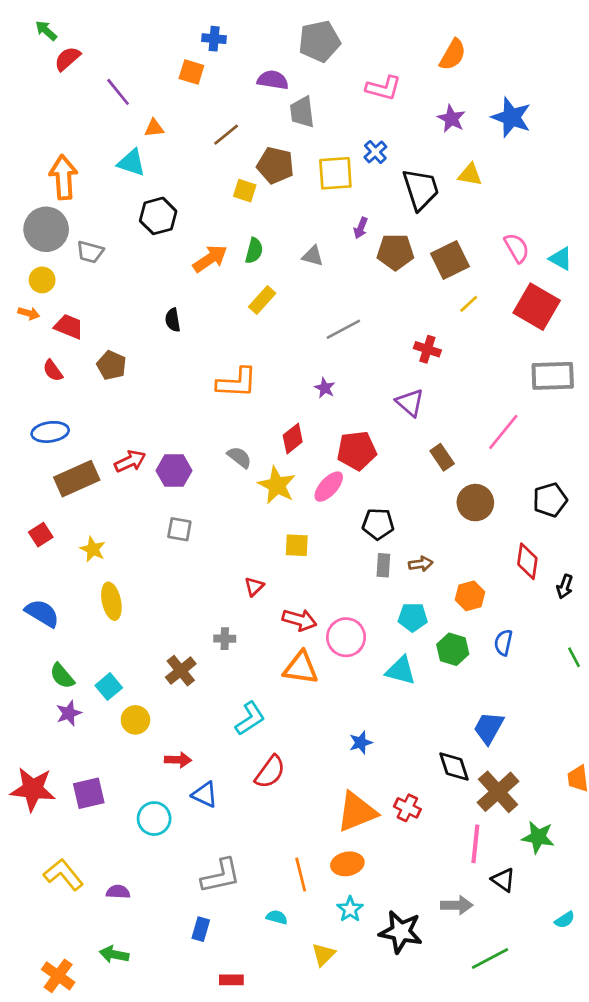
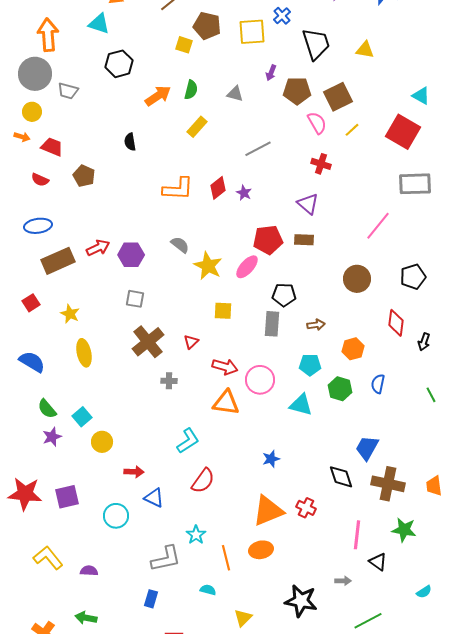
yellow triangle: (470, 175) -> (365, 50), moved
pink semicircle: (517, 248) -> (317, 123), moved
red semicircle: (53, 371) -> (40, 180), turned -30
red diamond: (293, 439) -> (218, 188), moved
brown rectangle: (442, 457) -> (304, 240), moved, turned -54
gray rectangle: (383, 565) -> (272, 324), moved, size x1.4
brown cross: (181, 671) -> (148, 342), moved, size x1.4
brown cross: (498, 792) -> (388, 484), moved, turned -36
gray arrow: (457, 905) -> (343, 581), size x0.7
cyan star: (350, 909) -> (196, 535), moved

